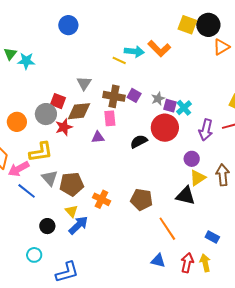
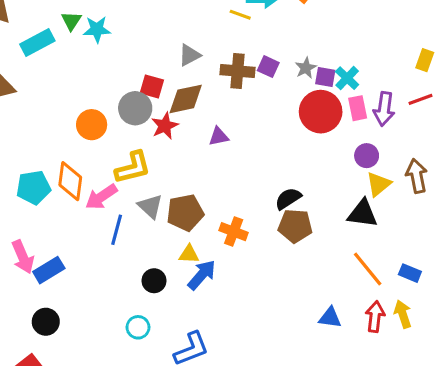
gray triangle: (84, 83) -> (189, 55), turned 35
pink rectangle: (110, 118) -> (358, 108), moved
black semicircle: (139, 142) -> (288, 199), moved
blue line: (27, 191) -> (117, 230), turned 72
yellow triangle: (71, 211) -> (189, 254), turned -40
orange line: (167, 229) -> (368, 269), moved

